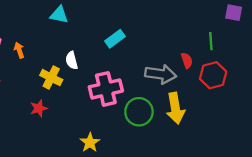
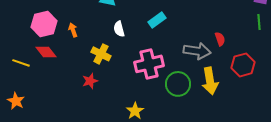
green line: (211, 41) -> (259, 22), moved
white semicircle: (72, 60) -> (119, 29), moved
red hexagon: (213, 75) -> (243, 65), moved

